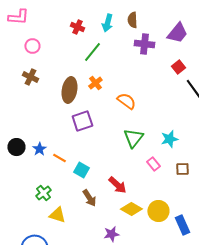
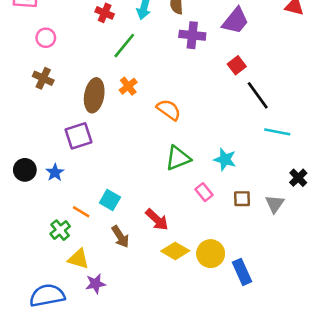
purple square: (82, 121) -> (78, 136), moved
green triangle: (133, 138) -> (178, 158), turned 30
cyan star: (169, 139) -> (225, 159), turned 30
orange line: (59, 158) -> (81, 212), moved
purple star: (111, 234) -> (95, 284), moved

